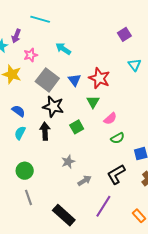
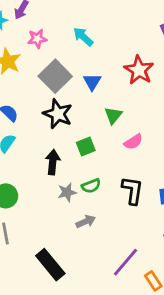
red star: (99, 78) -> (139, 70), moved
black arrow: (45, 131) -> (53, 162), moved
green semicircle: (118, 138) -> (91, 186), moved
black L-shape: (116, 174) -> (132, 190), moved, turned 120
purple line: (103, 206) -> (126, 262), moved

